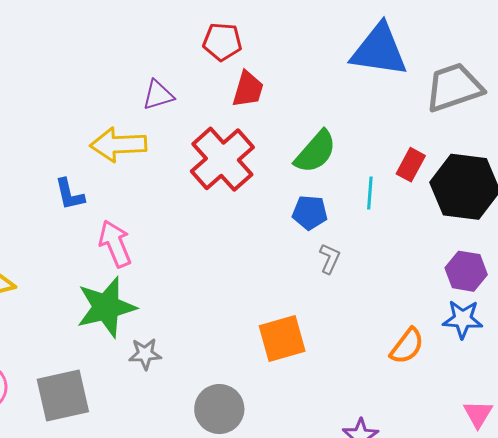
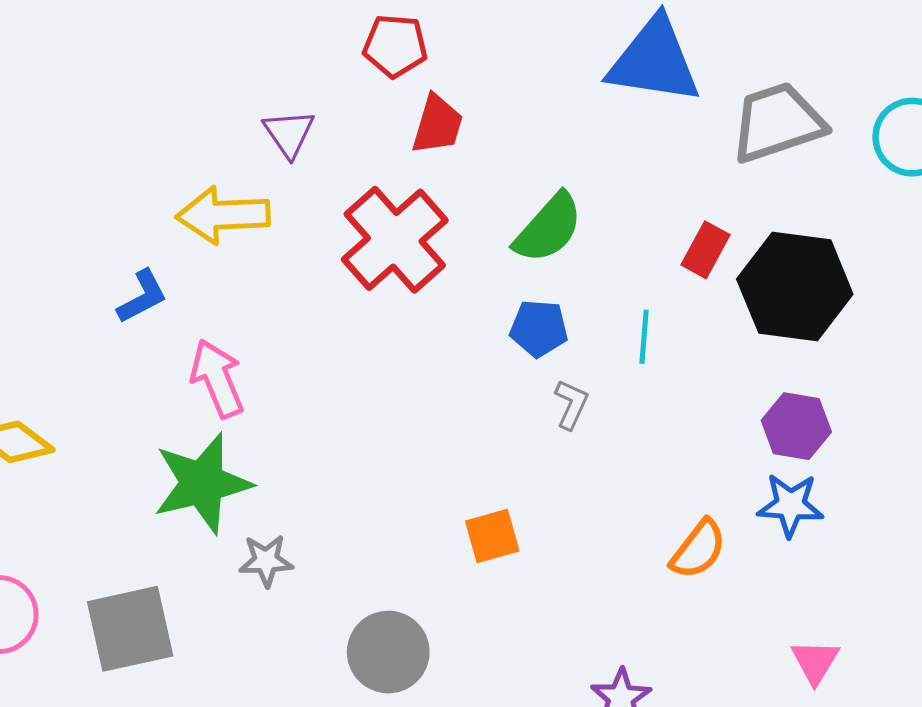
purple triangle: (158, 95) -> (289, 133), turned -48
cyan line: (370, 193) -> (644, 337), moved
blue L-shape: (69, 194) -> (142, 297), turned -105
orange square: (282, 339) -> (492, 536), size x0.7

